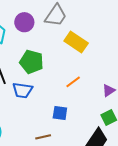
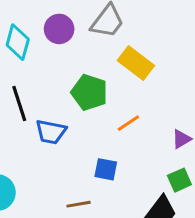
green pentagon: (32, 62) -> (89, 92), moved

